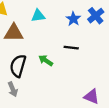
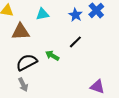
black line: (71, 48) -> (75, 42), turned -48
black semicircle: (18, 66) -> (27, 62), turned 50

